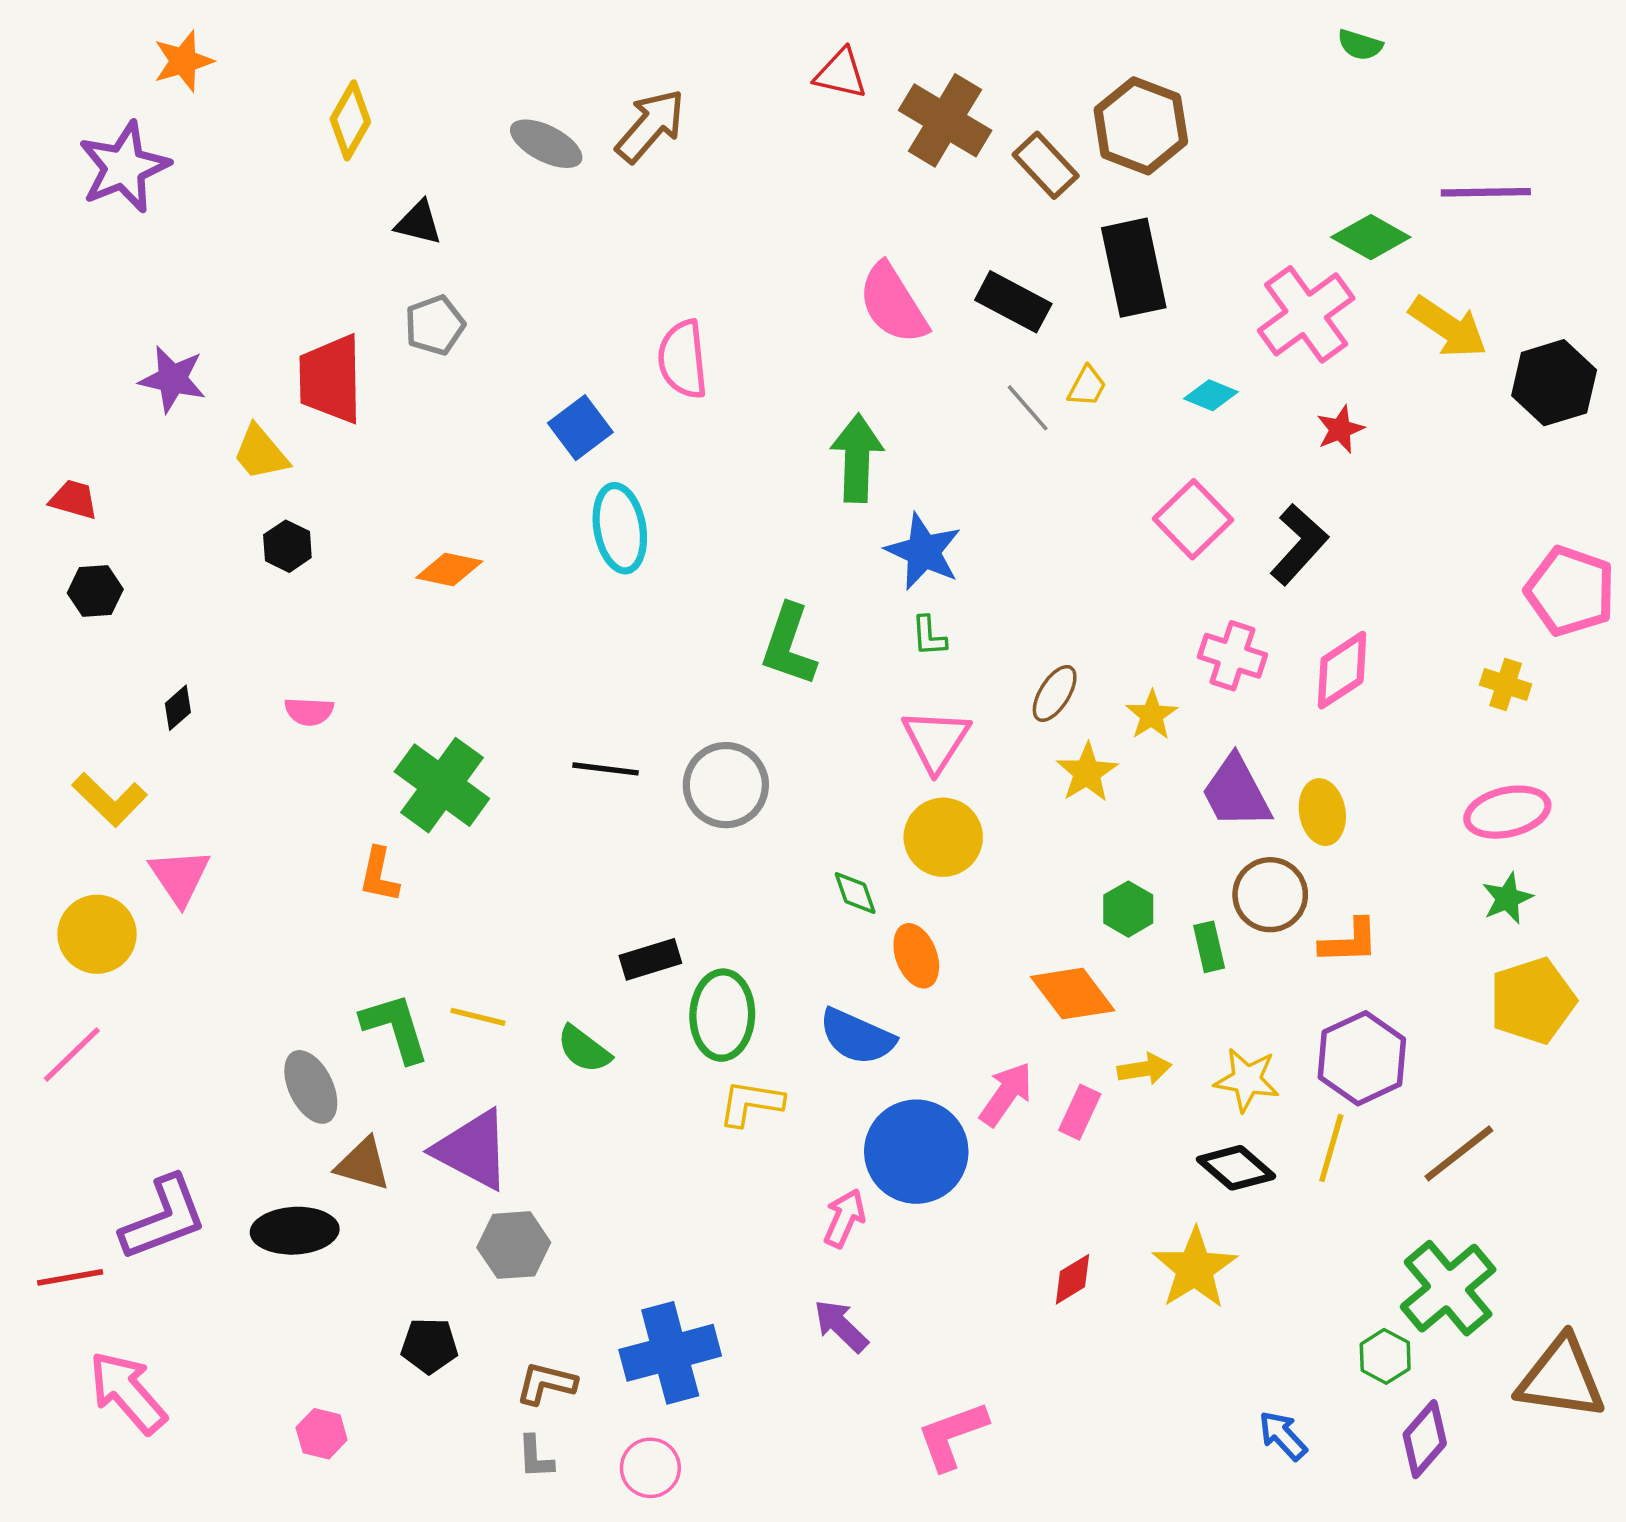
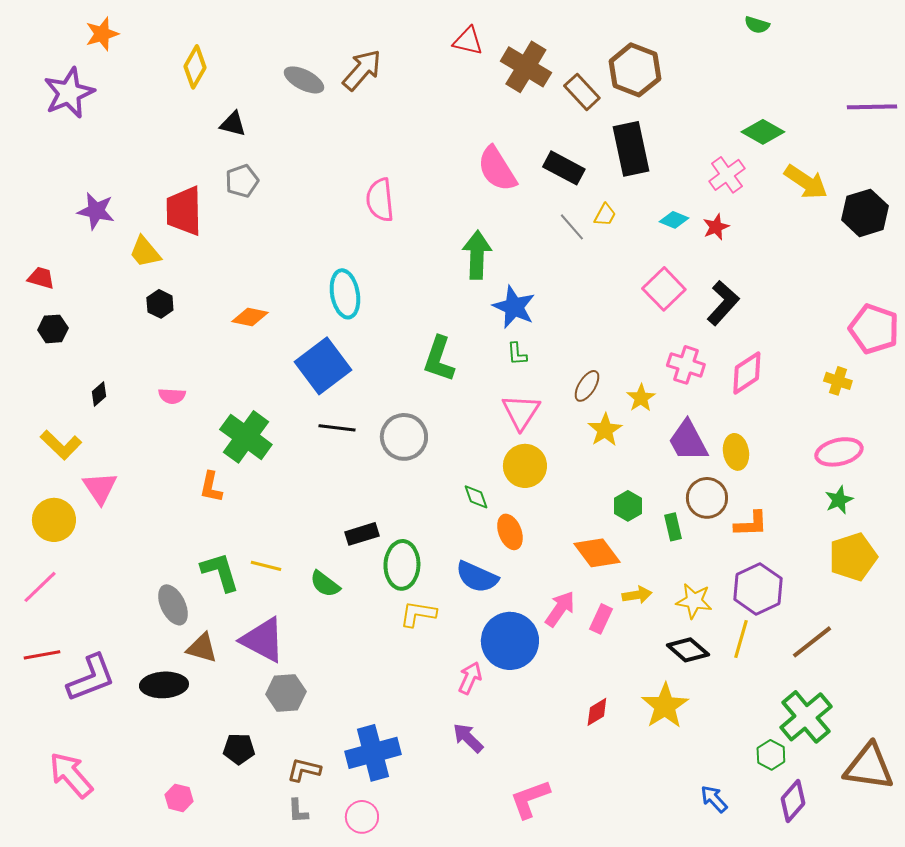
purple line: (1486, 192) -> (872, 107), moved
pink cross: (1306, 314) -> (727, 175), size x0.7
blue square: (580, 428) -> (323, 366), moved, size x1.6
red star: (1340, 429) -> (716, 227), moved
red line: (70, 1277) -> (42, 655), moved

